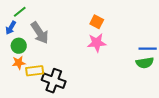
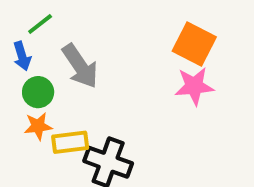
orange square: (97, 22) -> (194, 44), size x1.5
blue arrow: (11, 28) -> (22, 56), turned -48

